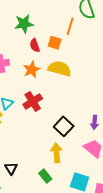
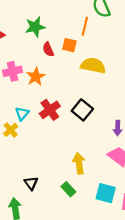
yellow semicircle: (60, 69) -> (93, 66), moved
orange star: (32, 70) -> (36, 77), moved
black square: (64, 126) -> (82, 110), moved

